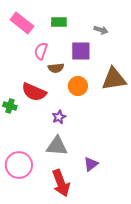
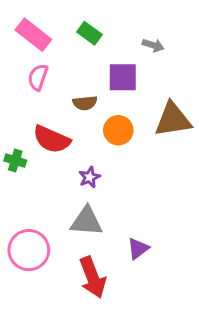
green rectangle: (59, 22) -> (89, 33), turned 35
pink semicircle: (41, 51) -> (38, 77), moved

